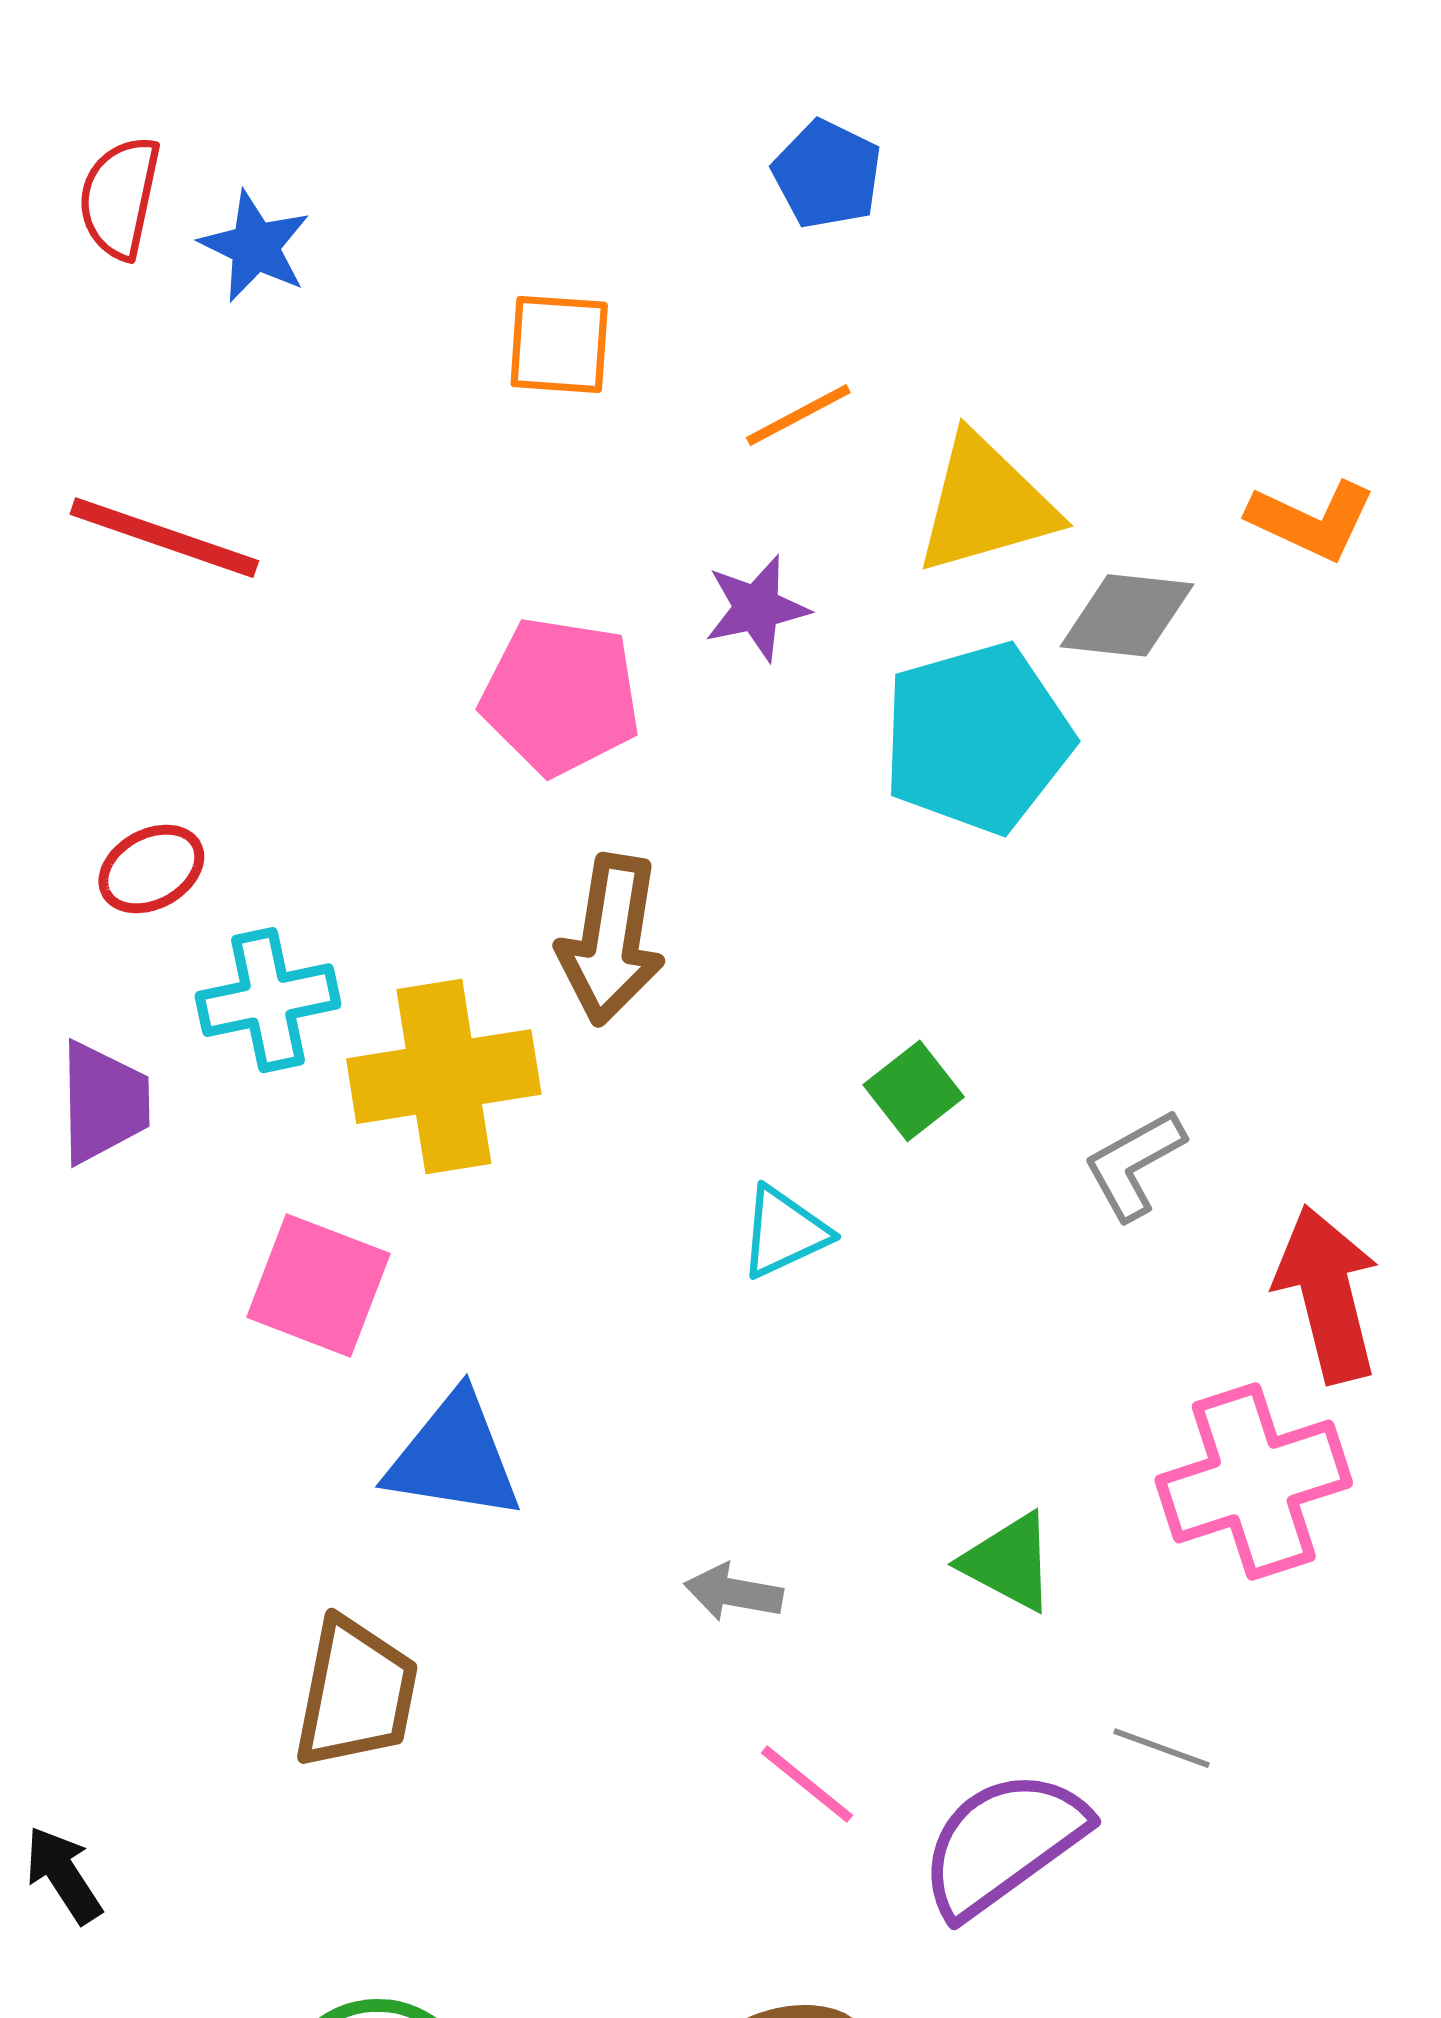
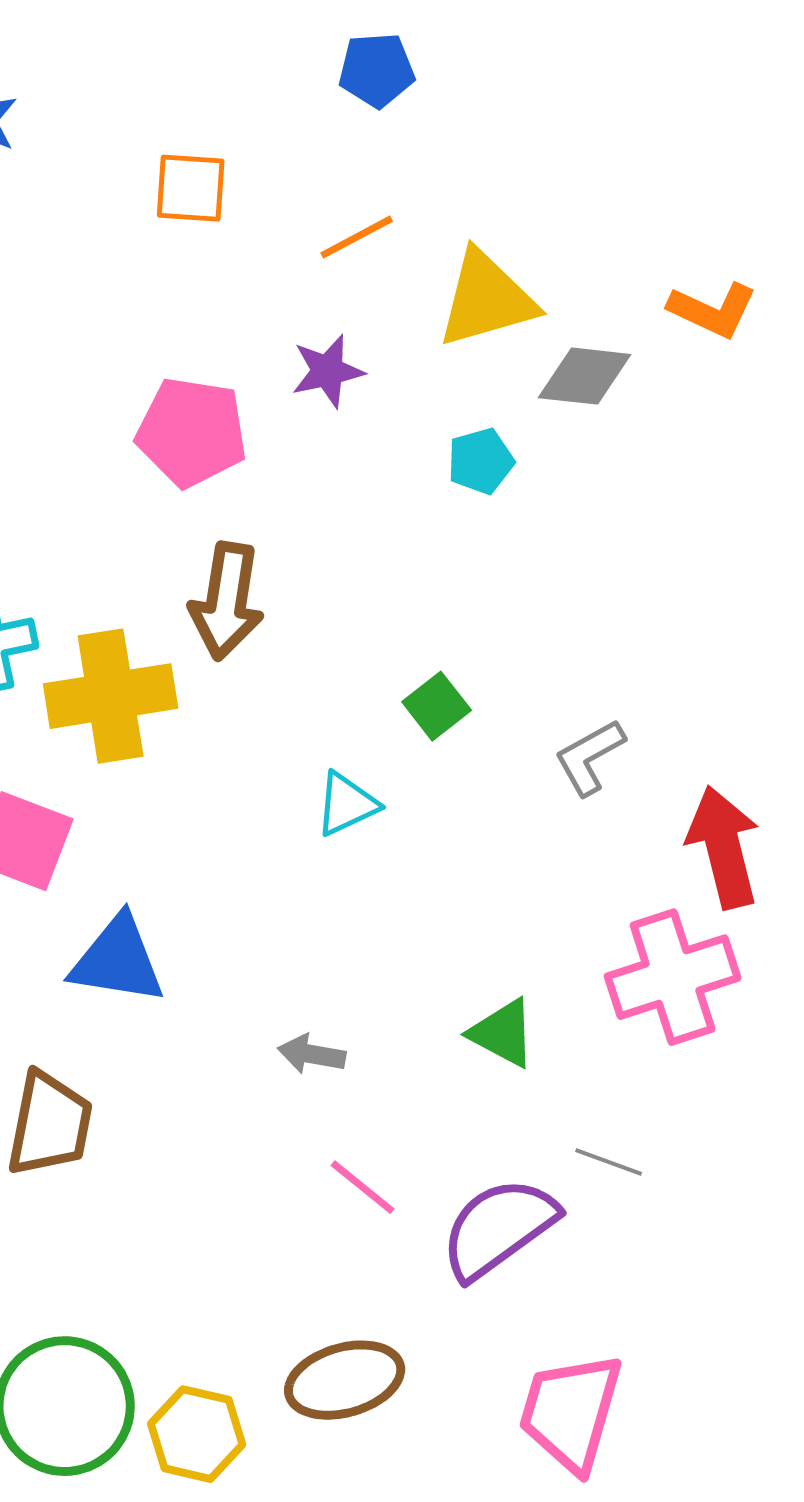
blue pentagon: (827, 174) -> (377, 70), turned -30
cyan pentagon: (977, 738) -> (481, 461), size x0.5

